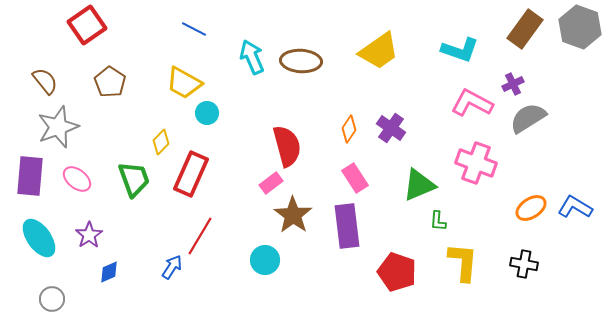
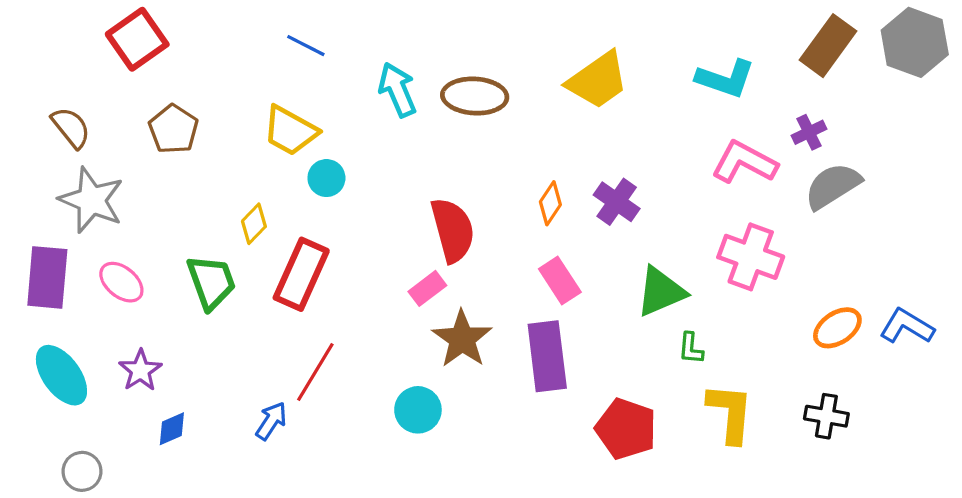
gray star: (58, 127) -> (91, 200), turned -30

